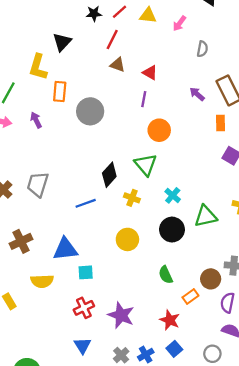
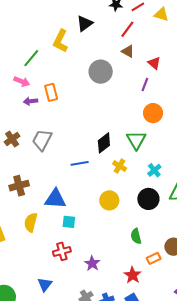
orange rectangle: (60, 91) -> (51, 92), moved, turned -30
gray circle: (90, 111) -> (101, 72), moved
purple arrow: (36, 120) -> (31, 101), moved, turned -80
yellow semicircle: (42, 281) -> (31, 222), turned 96
purple star: (121, 315) -> (92, 263), size x0.7
blue triangle: (82, 346) -> (45, 284), moved

